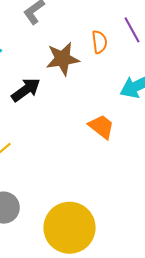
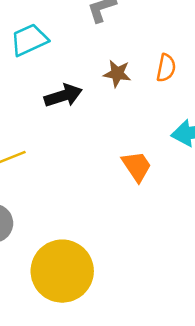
brown star: (63, 59) -> (117, 74), size x0.7

